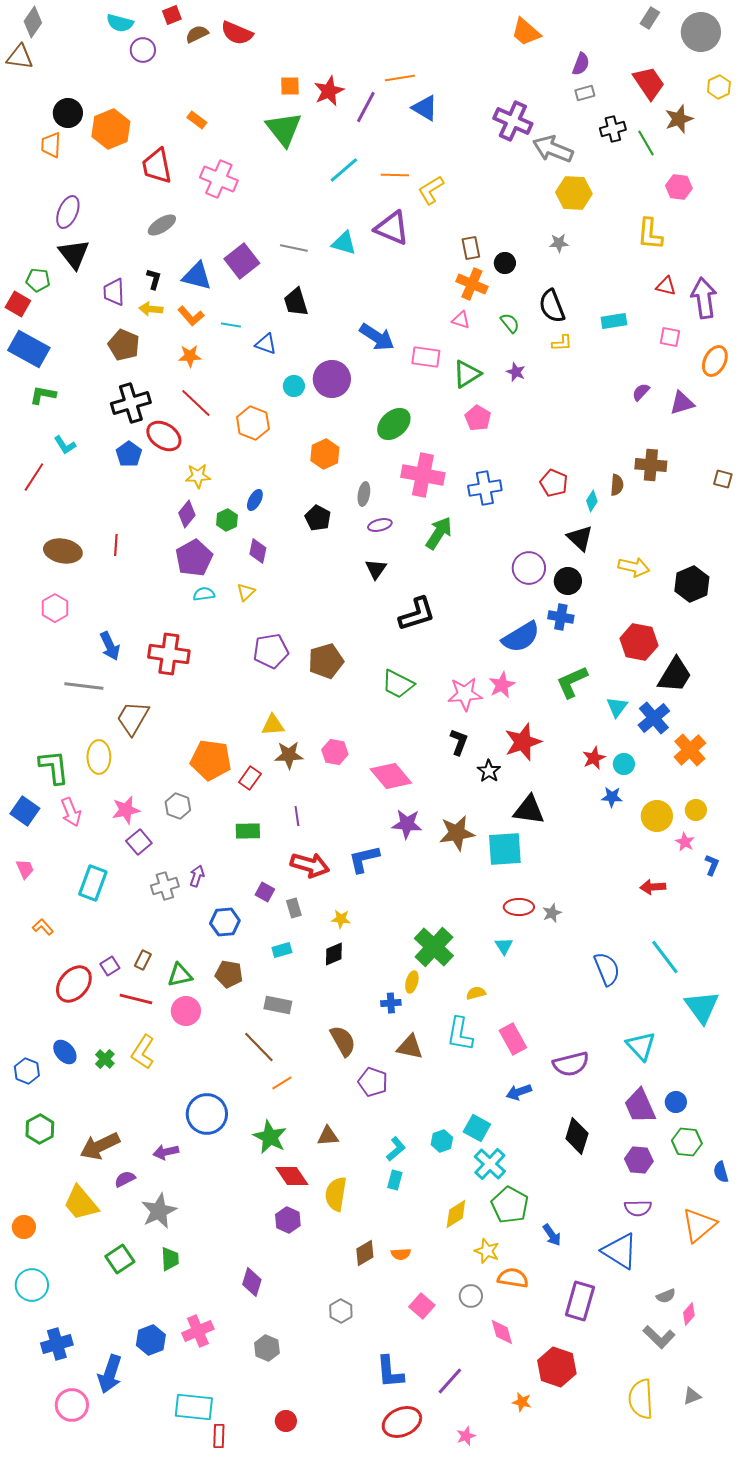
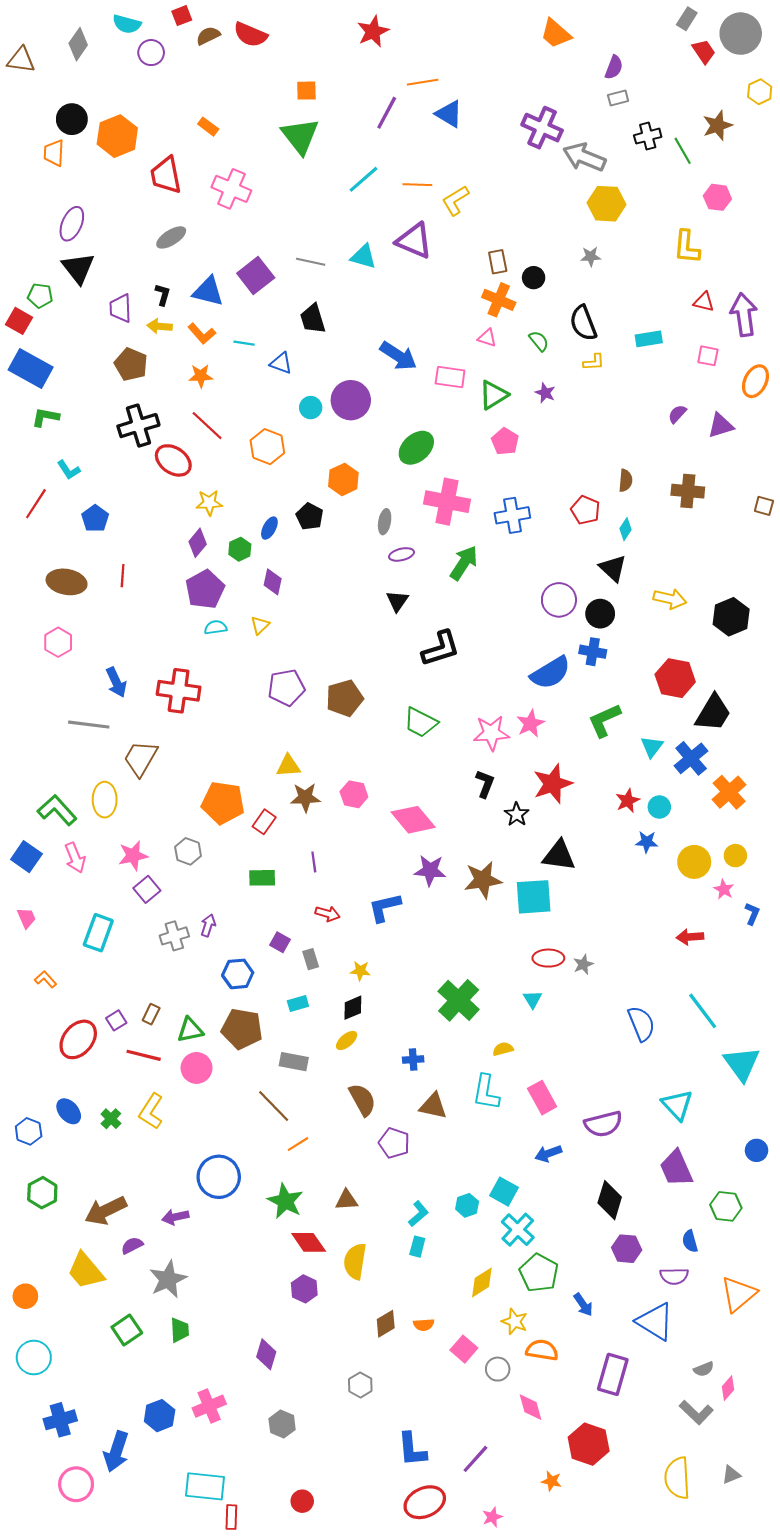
gray diamond: (33, 22) -> (78, 44), moved
red trapezoid: (649, 83) -> (704, 52), moved, size x0.7
red star: (329, 91) -> (373, 31), moved
blue pentagon: (129, 454) -> (95, 519), moved
brown semicircle: (617, 485) -> (626, 480), moved
black pentagon: (318, 518) -> (310, 516), moved
green L-shape: (54, 767) -> (57, 810), turned -36
red arrow: (310, 865) -> (328, 914), size x0.6
brown pentagon: (229, 974) -> (242, 1029), size x1.4
yellow ellipse: (412, 982) -> (347, 1040), moved, turned 35
blue circle: (676, 1102) -> (757, 1150), moved
purple hexagon: (639, 1160) -> (627, 1249), moved
blue semicircle: (721, 1172) -> (690, 1241), moved
pink square: (422, 1306) -> (464, 1349), moved

